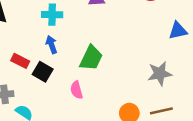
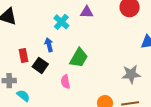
cyan cross: (52, 15) -> (61, 22), moved, turned 35
red rectangle: (20, 61) -> (24, 56), turned 48

